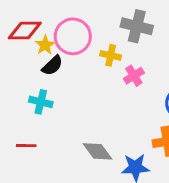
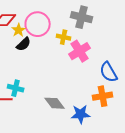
pink cross: (134, 76) -> (80, 51), size x1.5
cyan cross: (41, 102) -> (16, 88), moved

